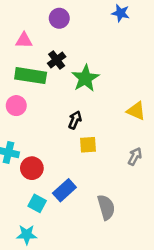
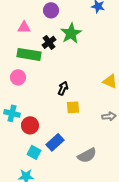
green star: (85, 78) -> (71, 33), moved
gray arrow: (135, 156) -> (109, 116), turned 56
gray semicircle: (106, 207) -> (87, 155), turned 78

